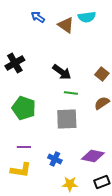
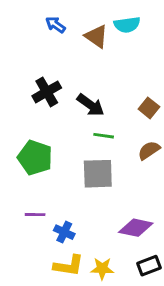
black cross: (15, 63) -> (47, 92), moved
blue cross: (55, 159) -> (64, 232), moved
yellow L-shape: (21, 170) -> (69, 266), moved

